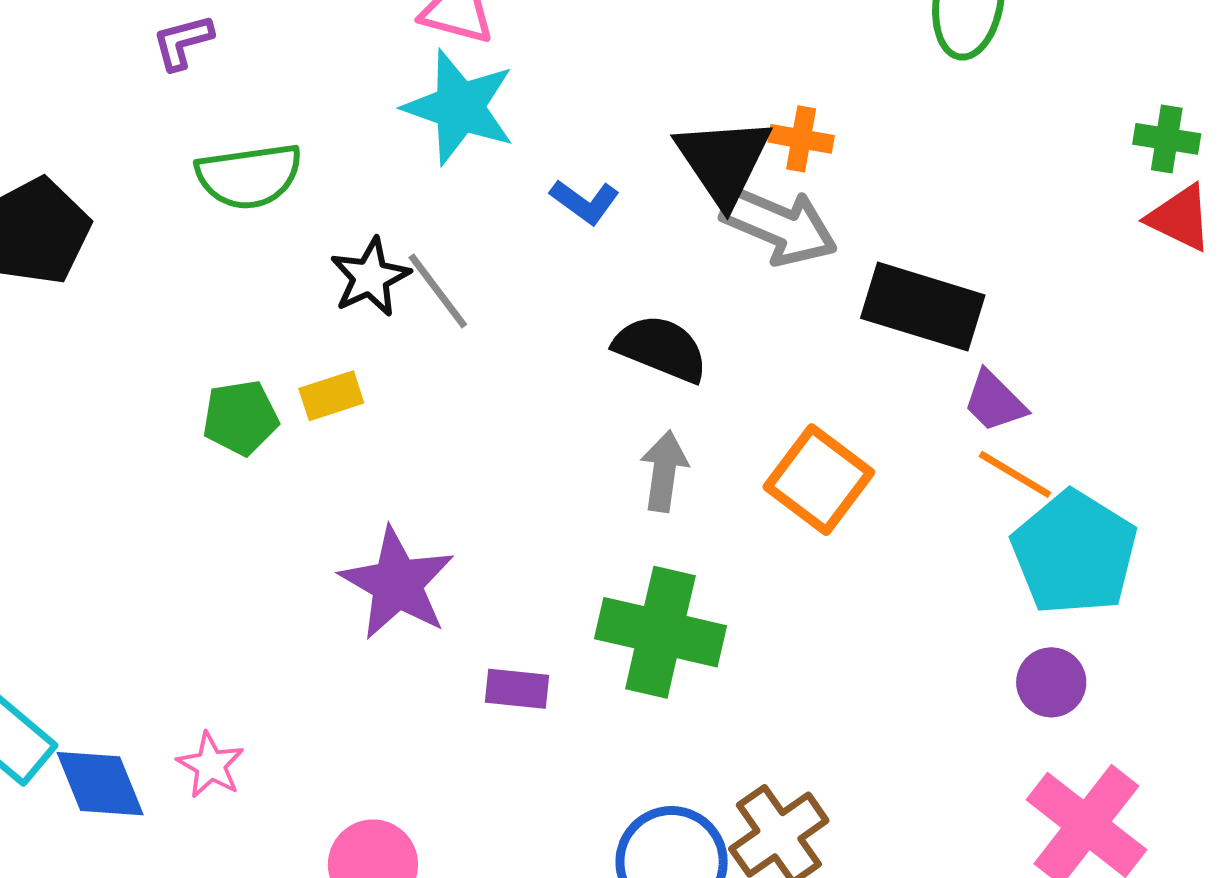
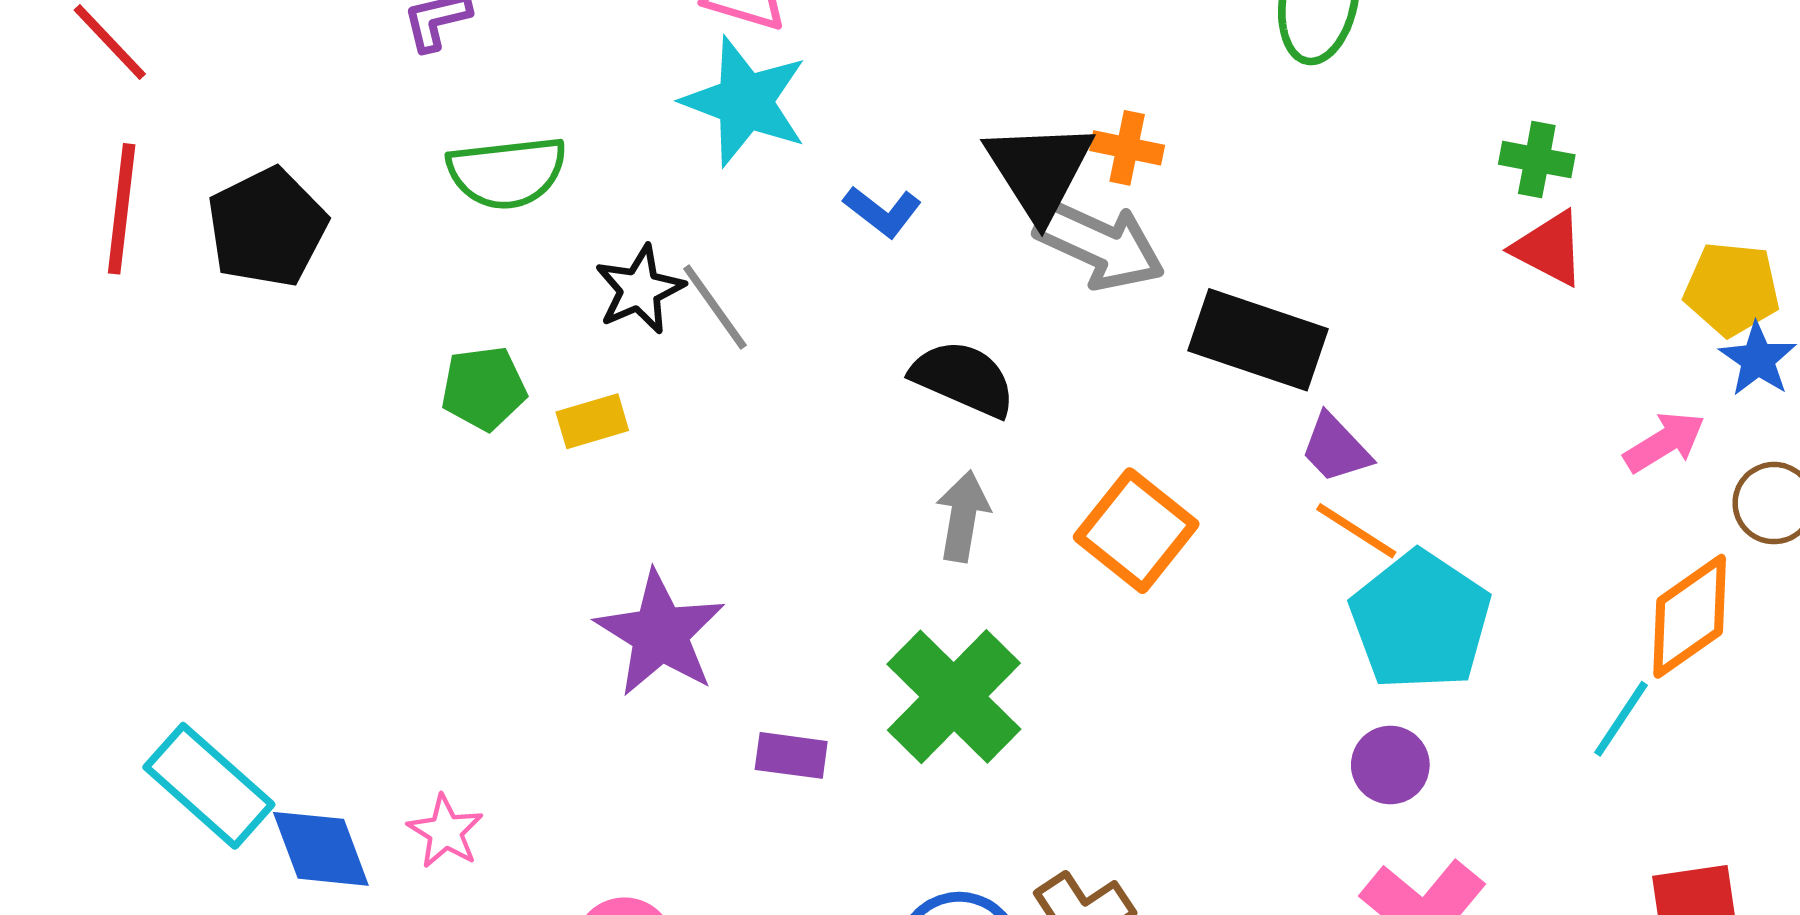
green pentagon: (241, 418) -> (484, 388), moved
green cross: (660, 632) -> (954, 697), turned 30

